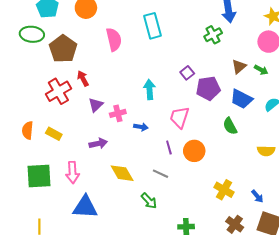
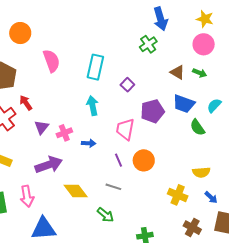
cyan rectangle: (152, 26) -> (95, 67), moved, turned 35
brown triangle: (239, 66) -> (177, 72), turned -42
purple pentagon: (208, 88) -> (152, 111), moved
green semicircle: (230, 126) -> (197, 127), moved
purple arrow: (98, 143) -> (49, 165), size x1.5
yellow semicircle: (266, 151) -> (201, 172), moved

